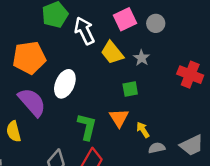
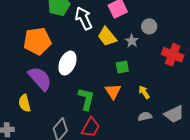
gray circle: (156, 23) -> (149, 26), moved
yellow arrow: (143, 130) -> (144, 92), moved

